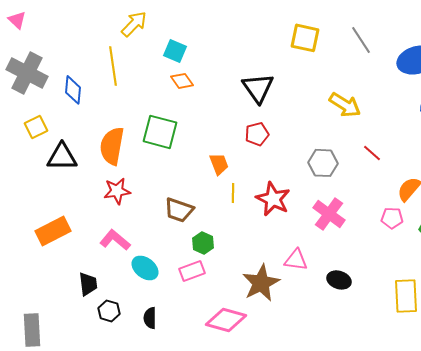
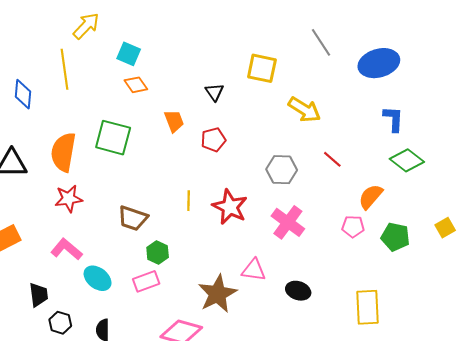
yellow square: (305, 38) -> (262, 68), moved
black triangle: (258, 88) -> (214, 92), size x0.6
orange trapezoid: (219, 164) -> (174, 121), moved

